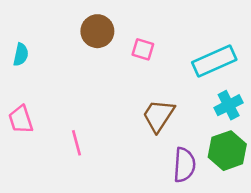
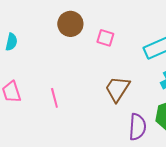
pink line: (77, 143) -> (54, 98), moved

